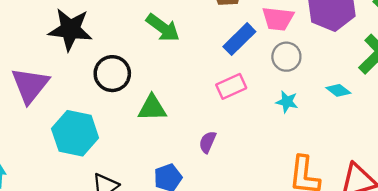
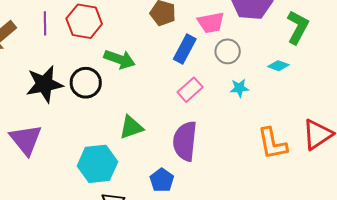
black circle: (112, 74) -> (86, 83), moved
cyan hexagon: (75, 133) -> (97, 164), moved
purple semicircle: (208, 142) -> (185, 141), size x2.0

